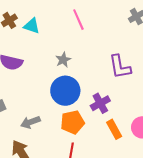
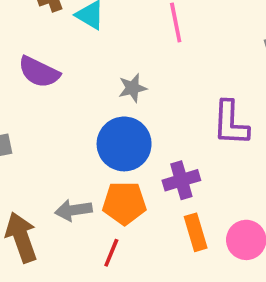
gray arrow: (30, 122) -> (73, 210), moved

